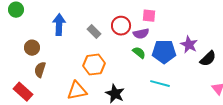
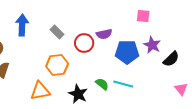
pink square: (149, 16) -> (143, 16), moved
red circle: (121, 26) -> (84, 43), moved
green semicircle: (139, 53) -> (102, 84), moved

